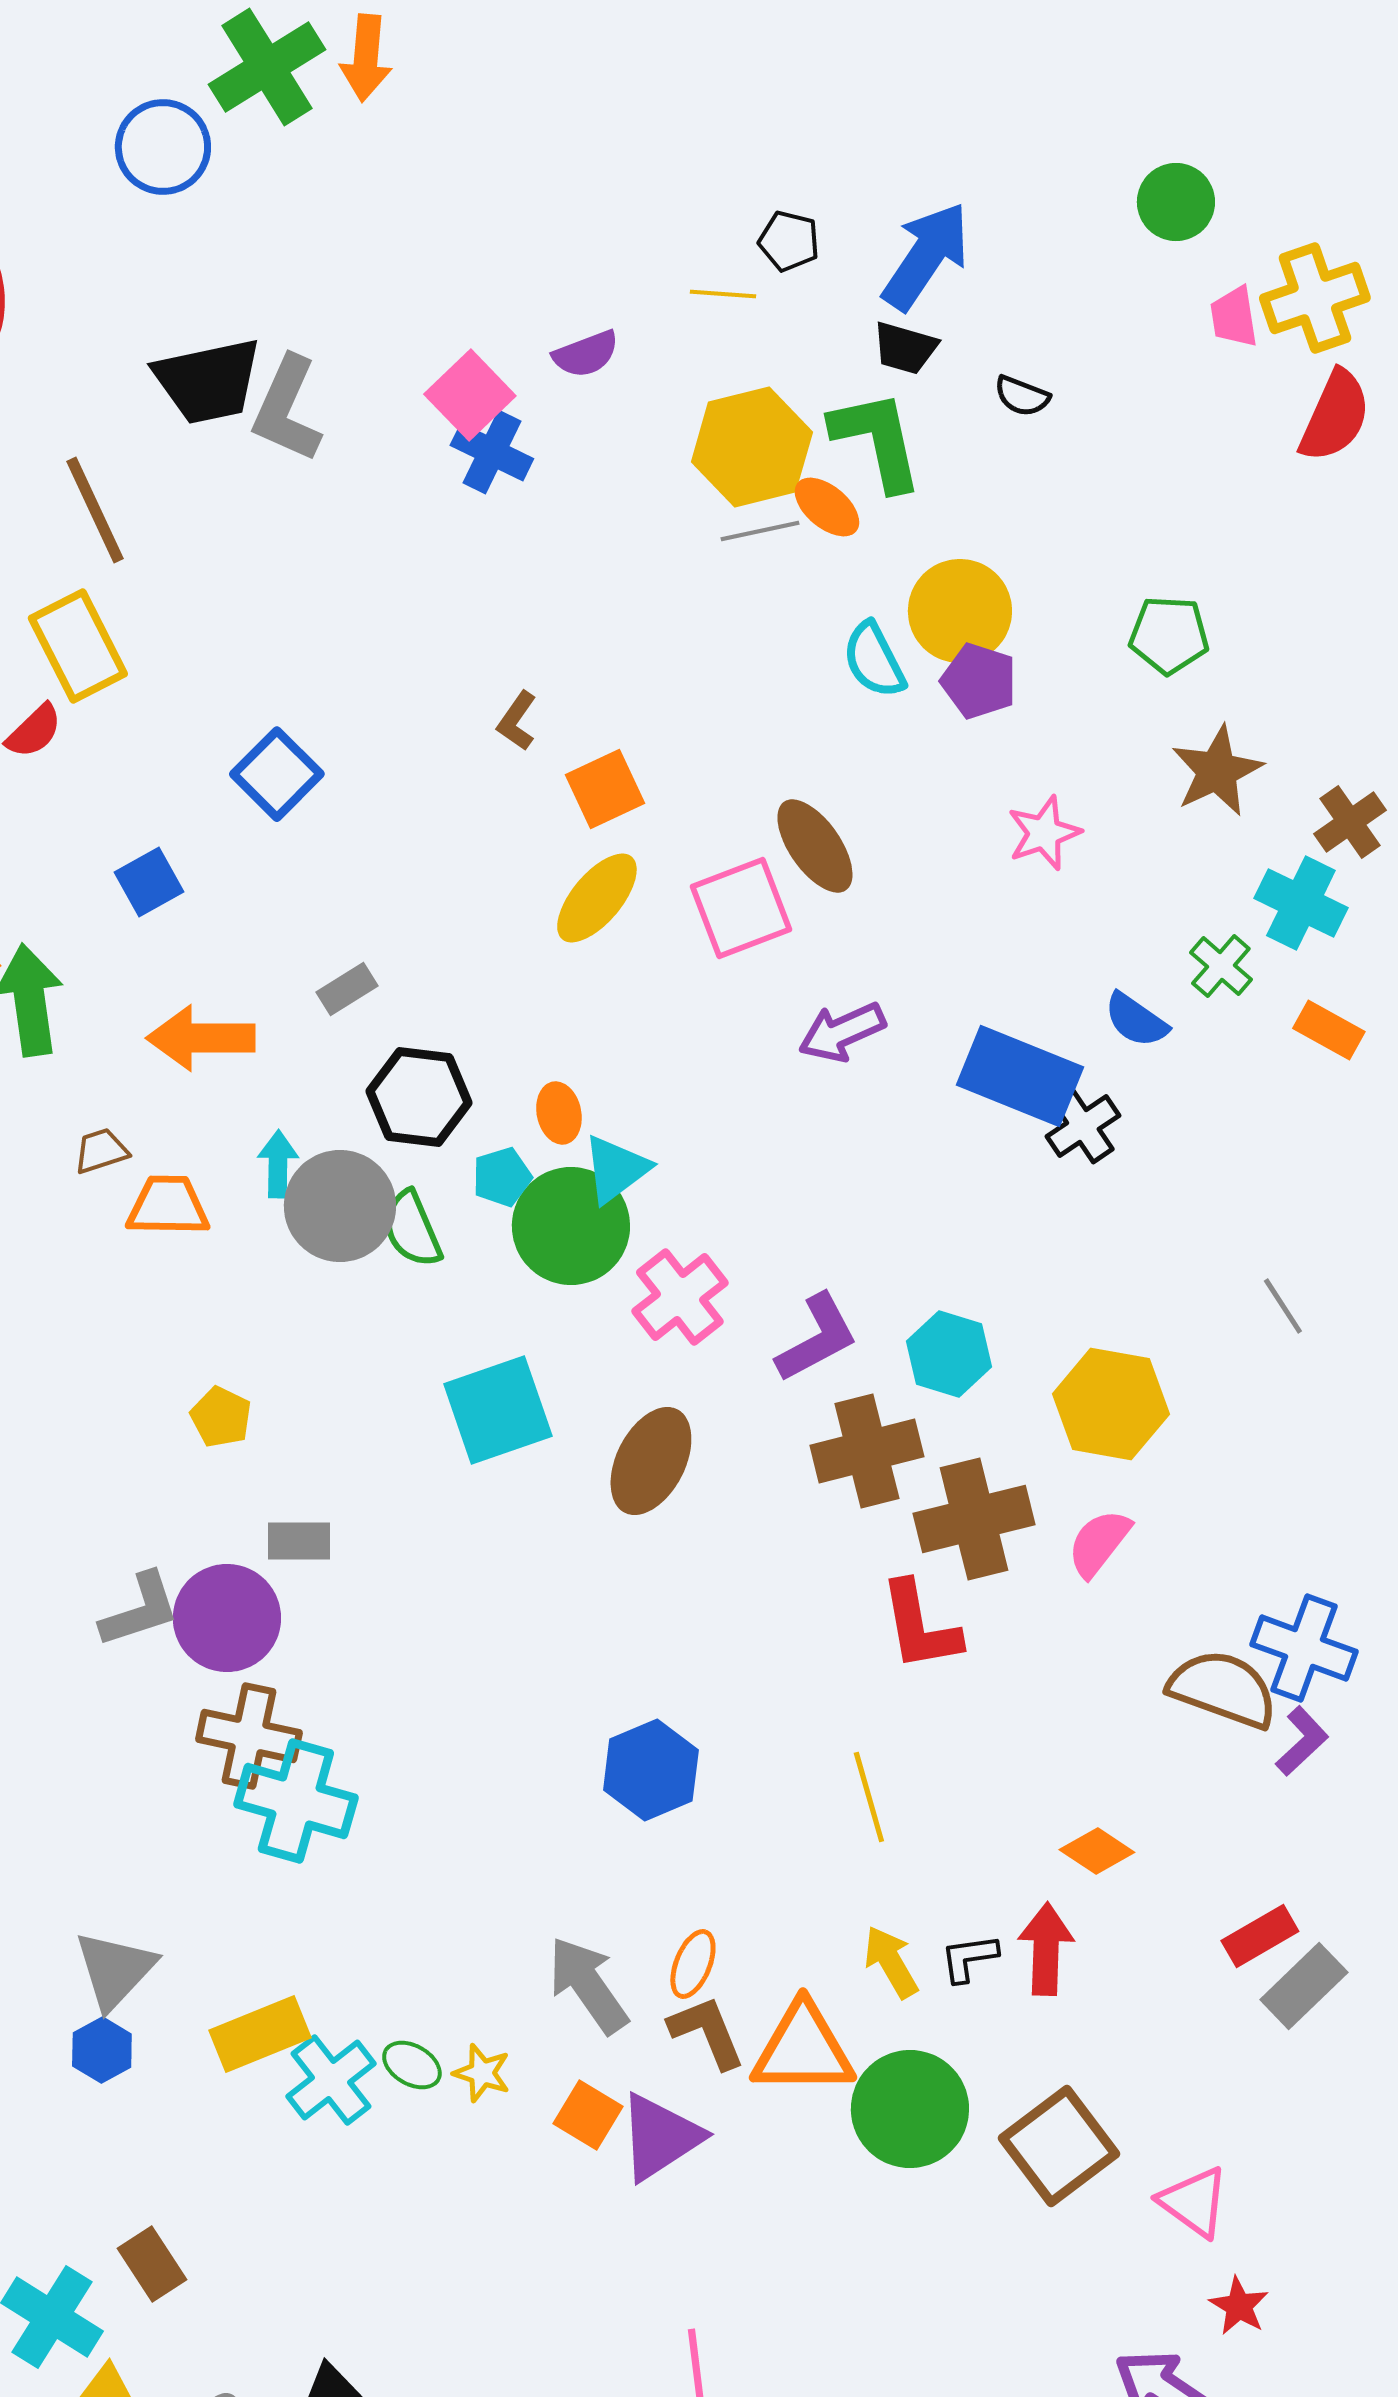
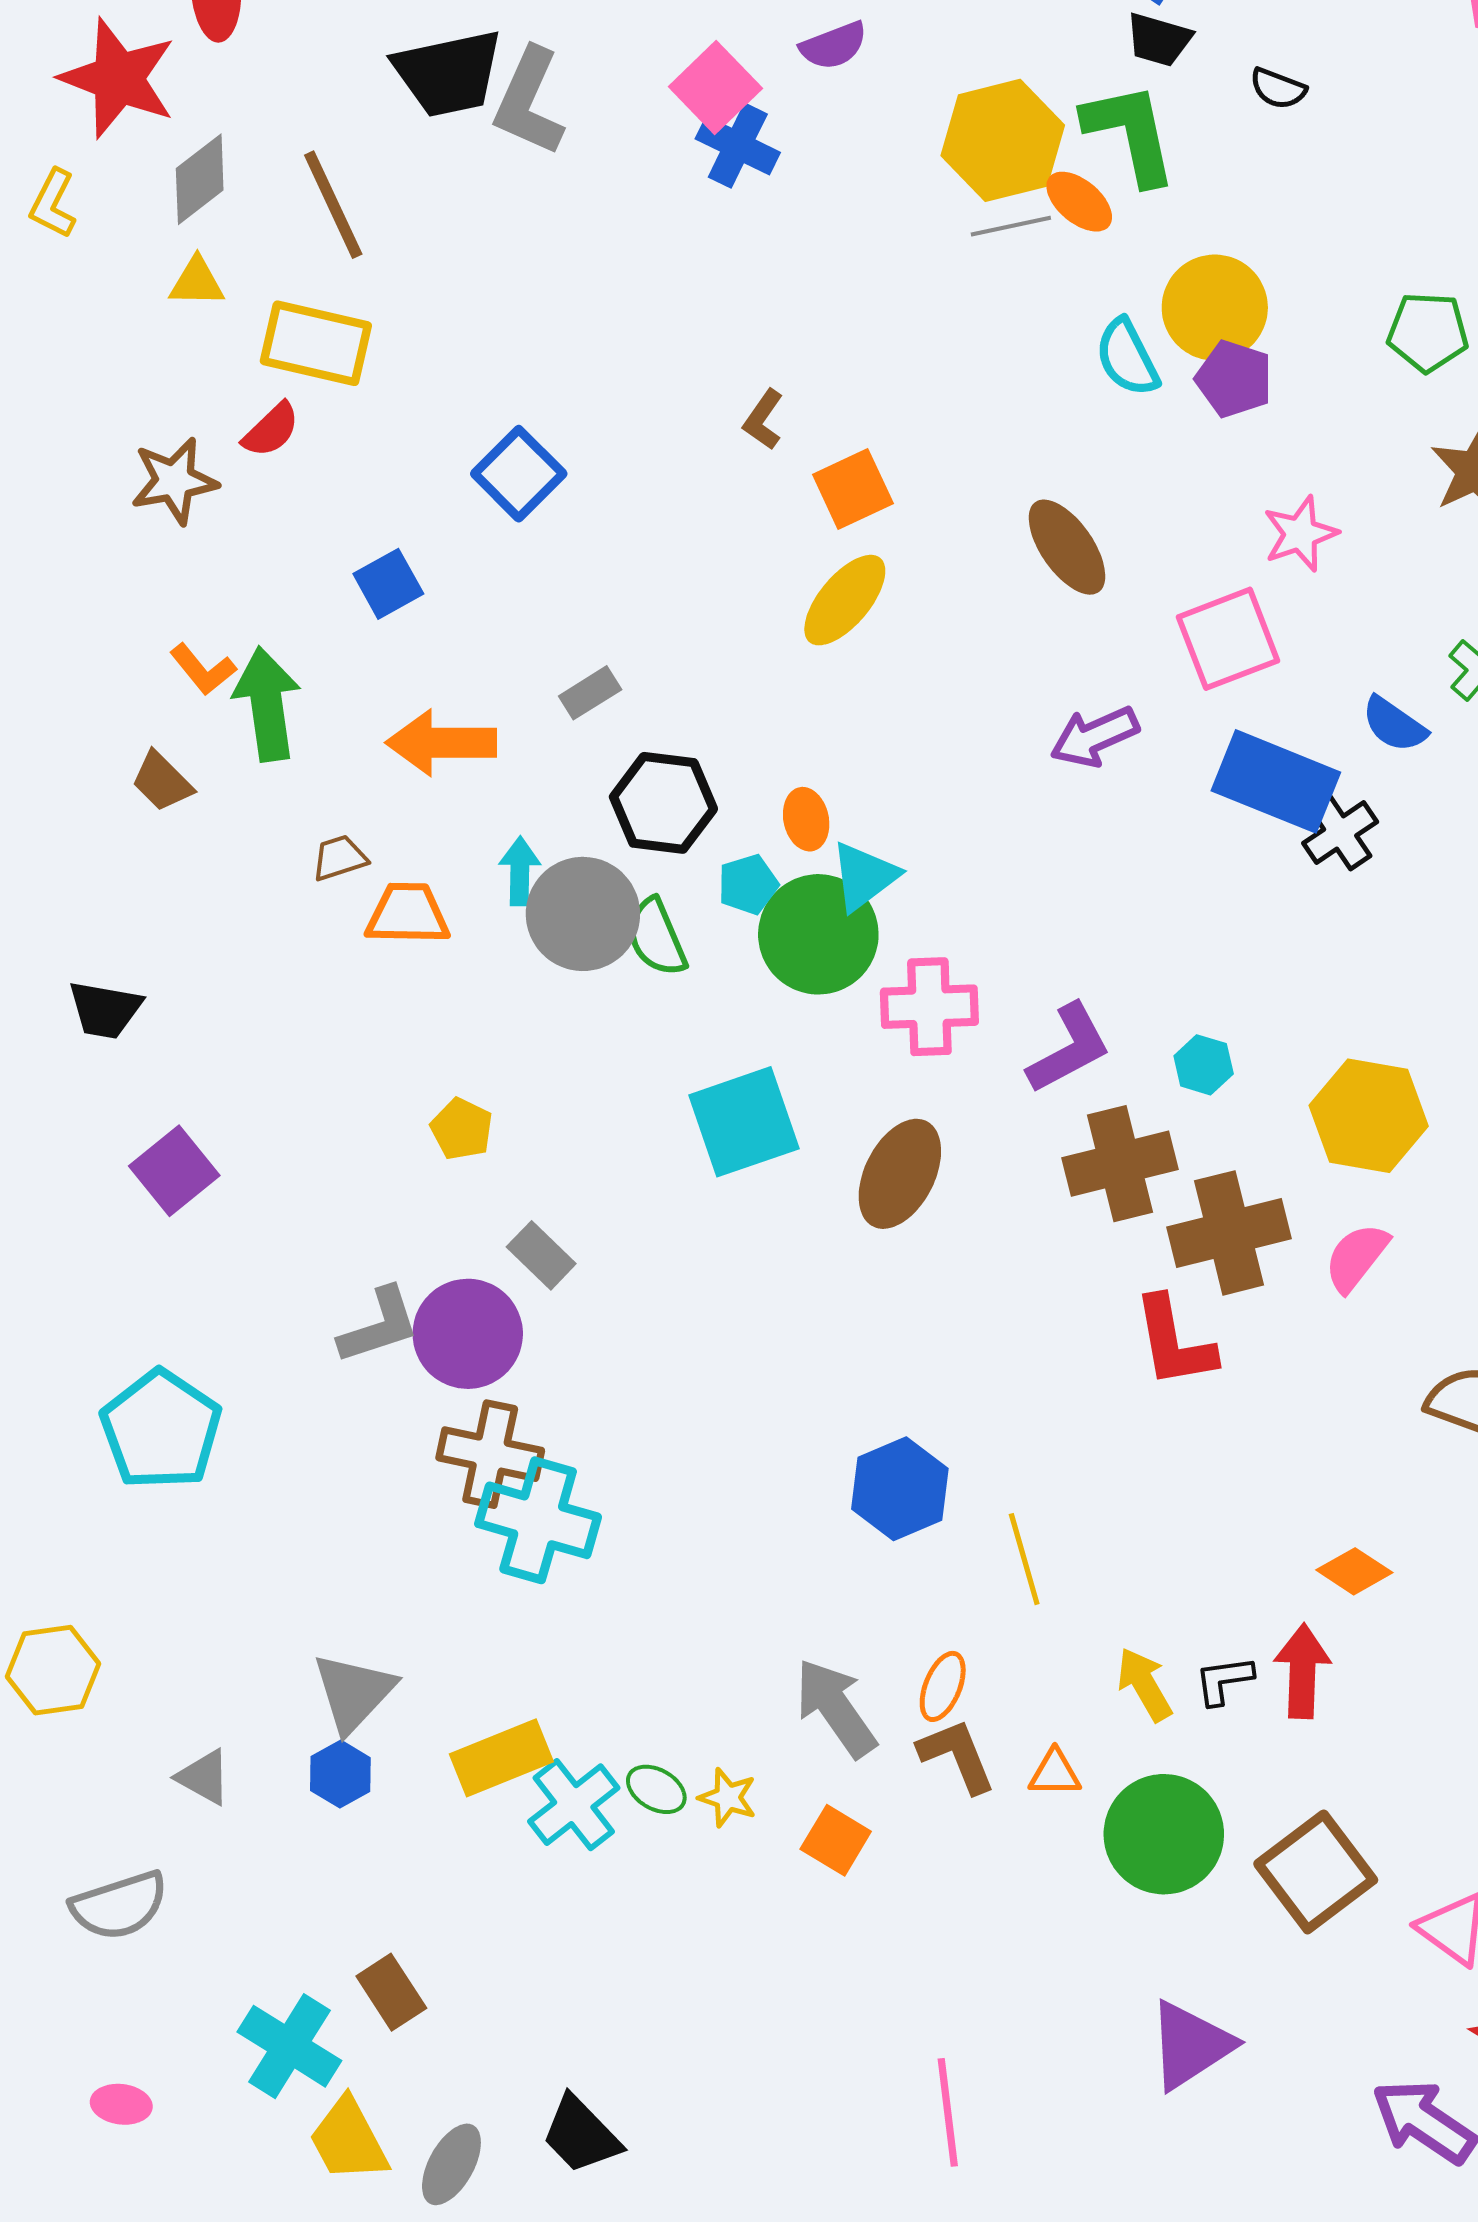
yellow rectangle: (78, 646) -> (316, 343), turned -50
pink square: (741, 908) -> (1228, 639), moved
pink cross: (680, 1297) -> (929, 1007), turned 36
cyan hexagon: (949, 1354) -> (1204, 1065), size x0.7
gray rectangle: (299, 1541) -> (541, 1255), turned 44
yellow line: (869, 1797) -> (1024, 1559), moved
orange triangle: (803, 2049) -> (1055, 1773), size x0.5
purple triangle: (660, 2137) -> (1190, 2045), moved

